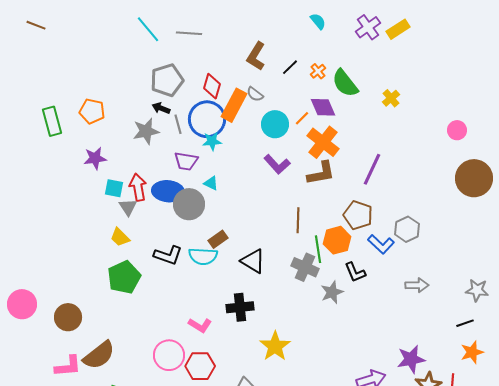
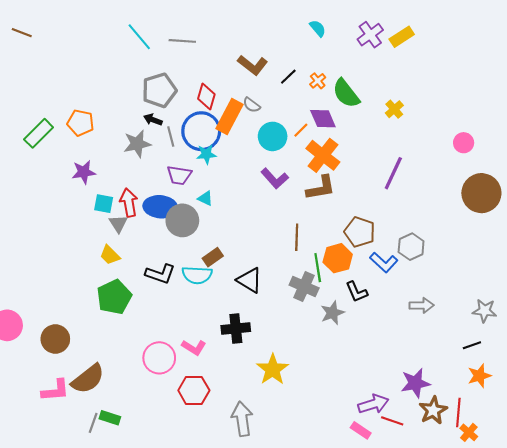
brown L-shape: (256, 56) -> (253, 65), turned -84
green rectangle: (52, 121) -> (39, 133), turned 60
purple line: (372, 169) -> (393, 173), moved
pink circle: (169, 355) -> (159, 358), moved

